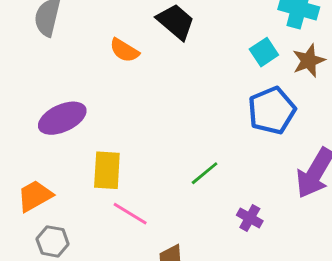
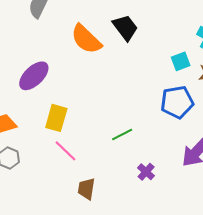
orange semicircle: (124, 50) -> (86, 39), size x1.6
purple ellipse: (62, 118) -> (34, 76), turned -32

